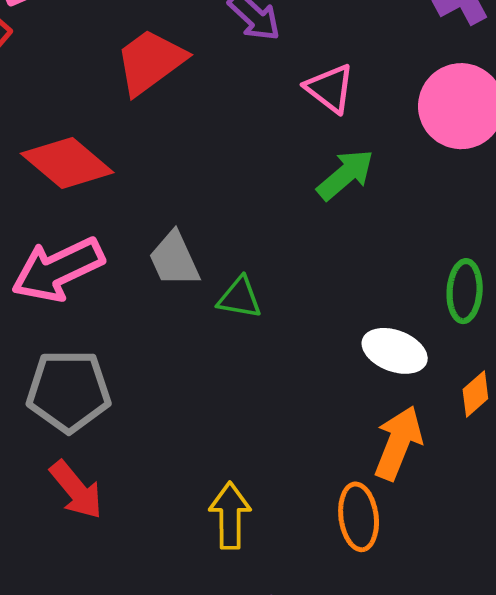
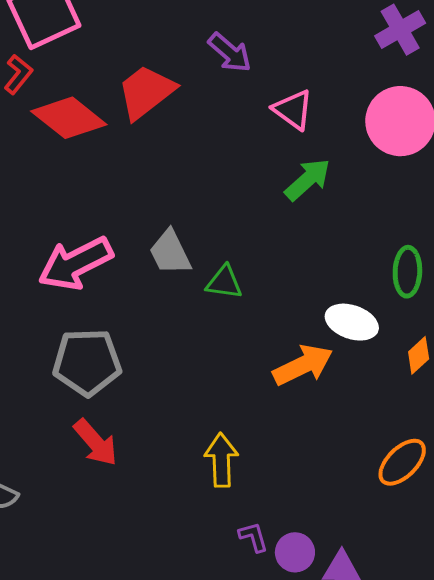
red diamond: (67, 163) -> (69, 118), moved
orange arrow: (398, 443) -> (303, 365), moved, turned 44
orange ellipse: (359, 517) -> (402, 462), moved, turned 54

